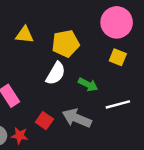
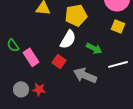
red square: (44, 121) -> (59, 61), moved

